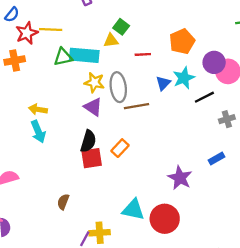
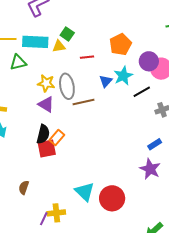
cyan rectangle: (84, 55) -> (35, 42), moved
orange rectangle: (120, 148) -> (57, 138), moved
purple star: (180, 178) -> (150, 169), moved
cyan triangle: (133, 210) -> (85, 192), turned 35

